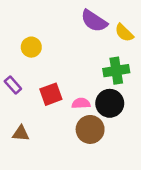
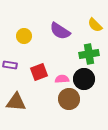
purple semicircle: (94, 21) -> (60, 31), moved
purple rectangle: (13, 85) -> (10, 65), turned -40
brown triangle: (21, 133) -> (16, 102), size x1.5

